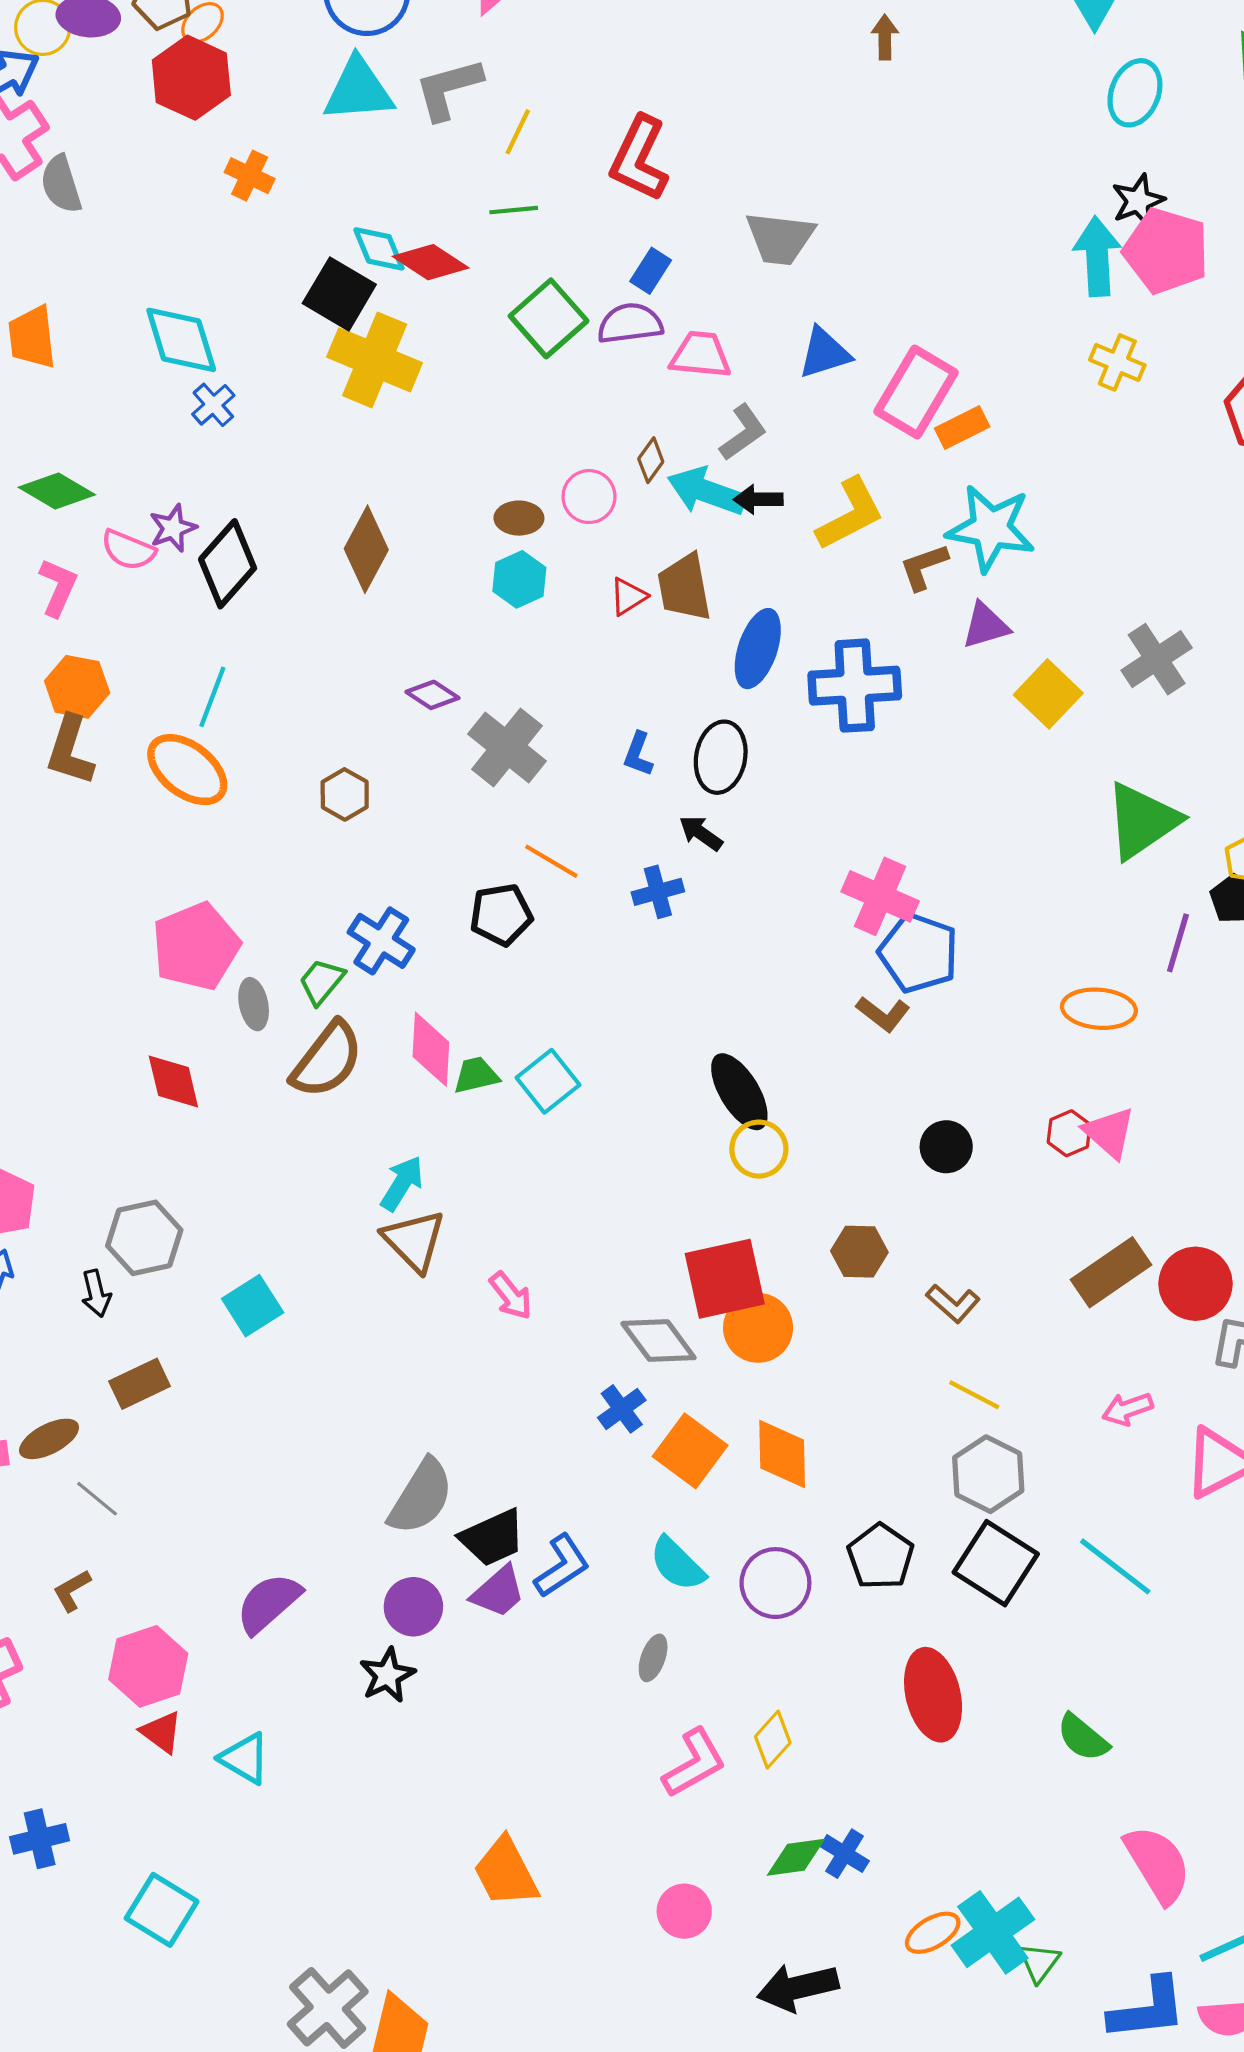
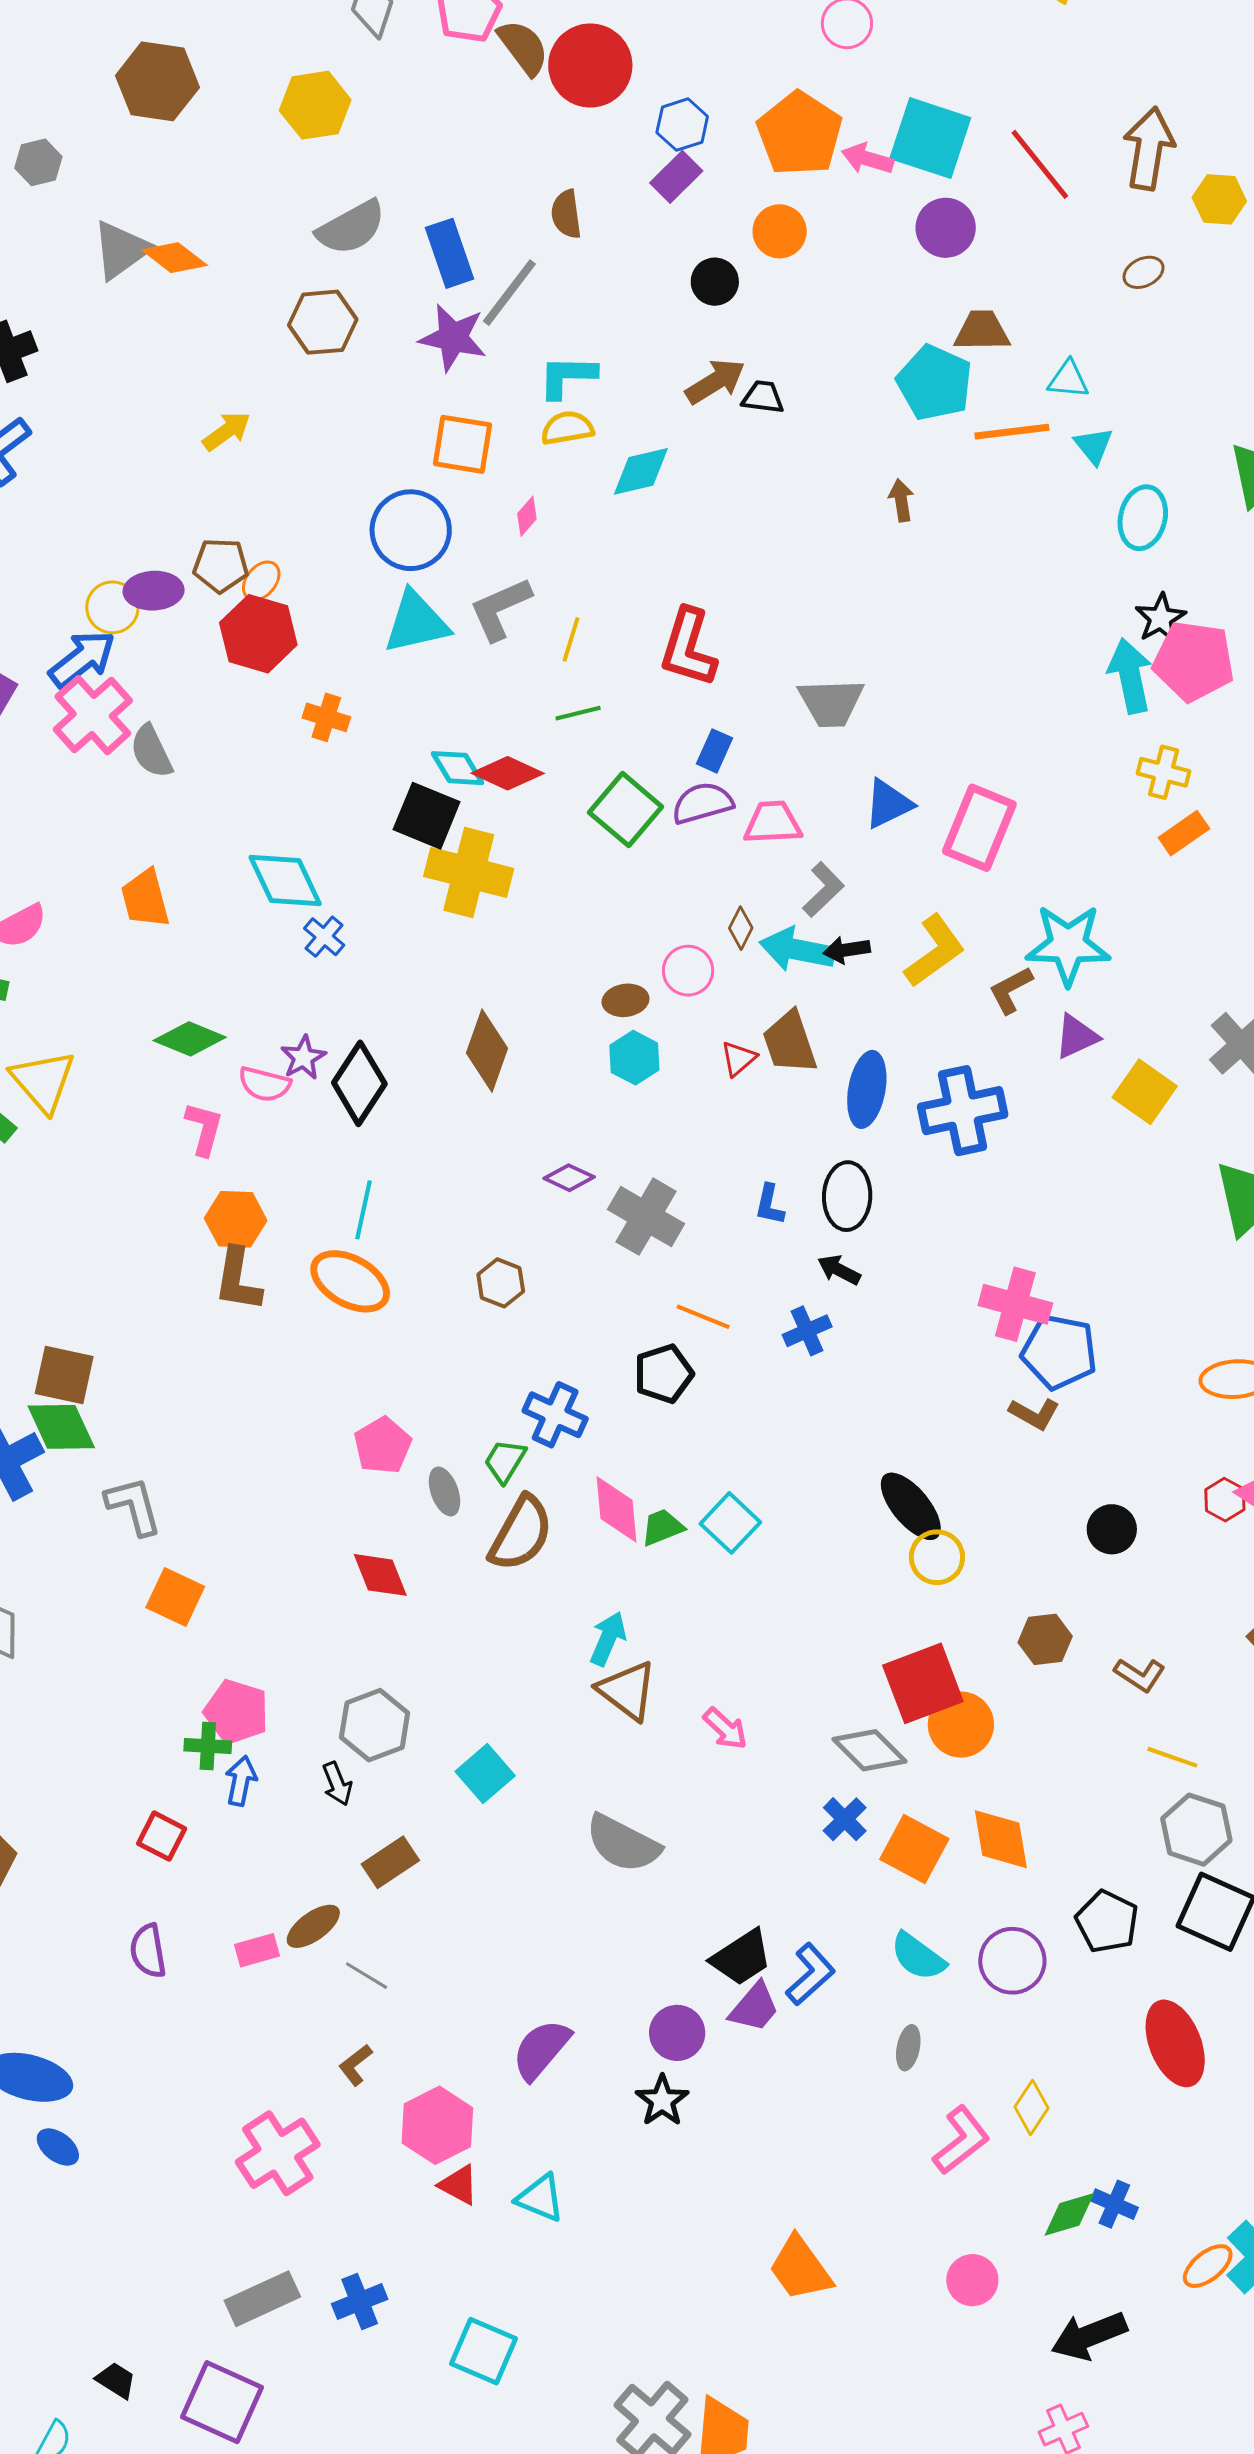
orange rectangle: (962, 427) -> (1184, 833), moved
pink pentagon: (196, 946) -> (383, 1445), size x0.7
gray semicircle: (421, 1497) -> (623, 1844), moved, turned 94

